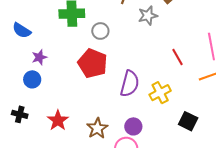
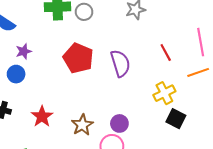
gray circle: (100, 31) -> (84, 12), moved
purple semicircle: (130, 84) -> (120, 63), moved, turned -32
yellow cross: (160, 93) -> (164, 93), moved

